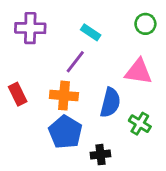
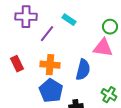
green circle: (145, 24) -> (110, 27), moved
purple line: (75, 62) -> (47, 34), moved
green cross: (140, 124) -> (109, 95), moved

